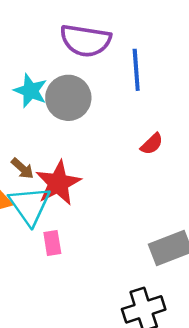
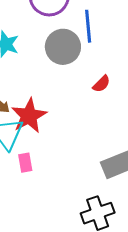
gray circle: (68, 98) -> (63, 47), moved

